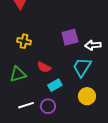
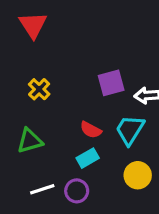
yellow cross: (24, 41) -> (39, 89), turned 32
red semicircle: (44, 67) -> (91, 130), moved

